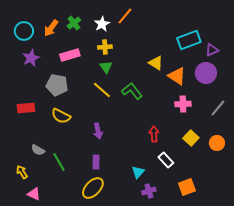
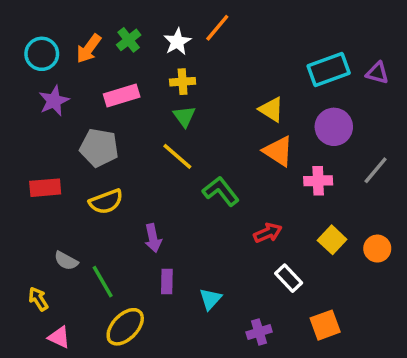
purple triangle: (212, 50) -> (377, 73), moved, turned 40
purple circle: (206, 73) -> (334, 127), moved
orange triangle: (177, 76) -> (278, 151), moved
green L-shape: (132, 91) -> (221, 191), moved
gray line: (218, 108) -> (376, 170), moved
yellow semicircle: (61, 116) -> (106, 202), turned -48
purple arrow: (98, 131) -> (153, 238), moved
red arrow: (154, 134) -> (268, 233), turned 70
cyan triangle: (138, 172) -> (210, 299), moved
yellow ellipse: (93, 188) -> (125, 327), moved

